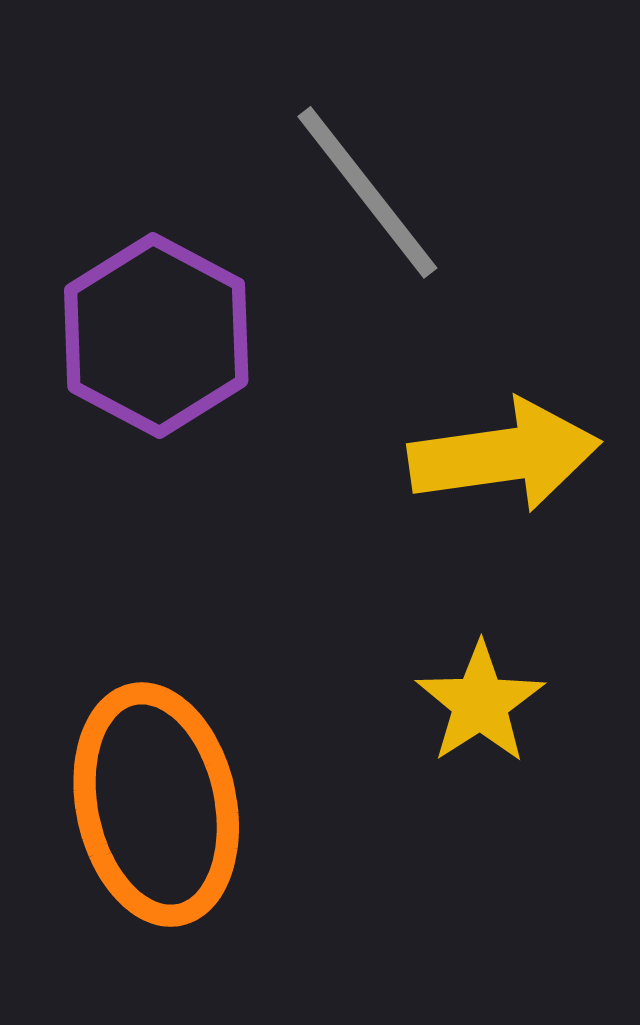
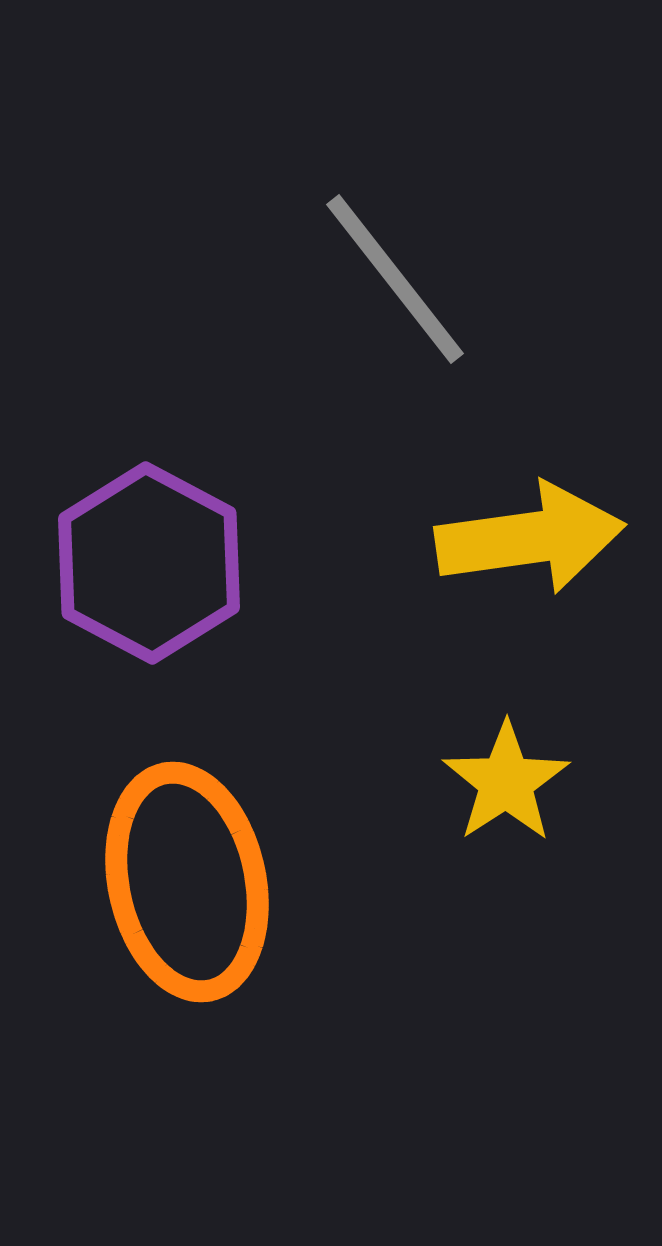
purple hexagon: (156, 335) -> (149, 563), moved

